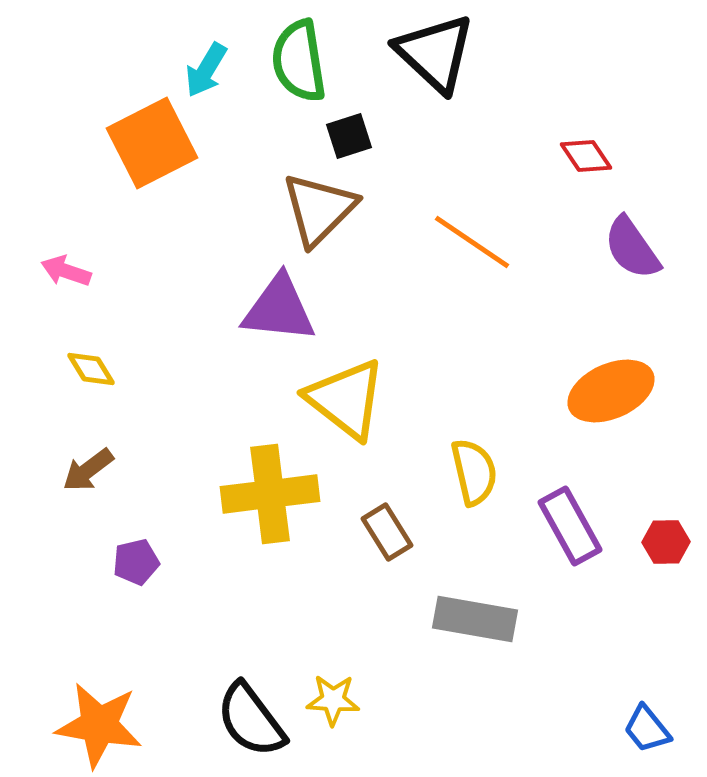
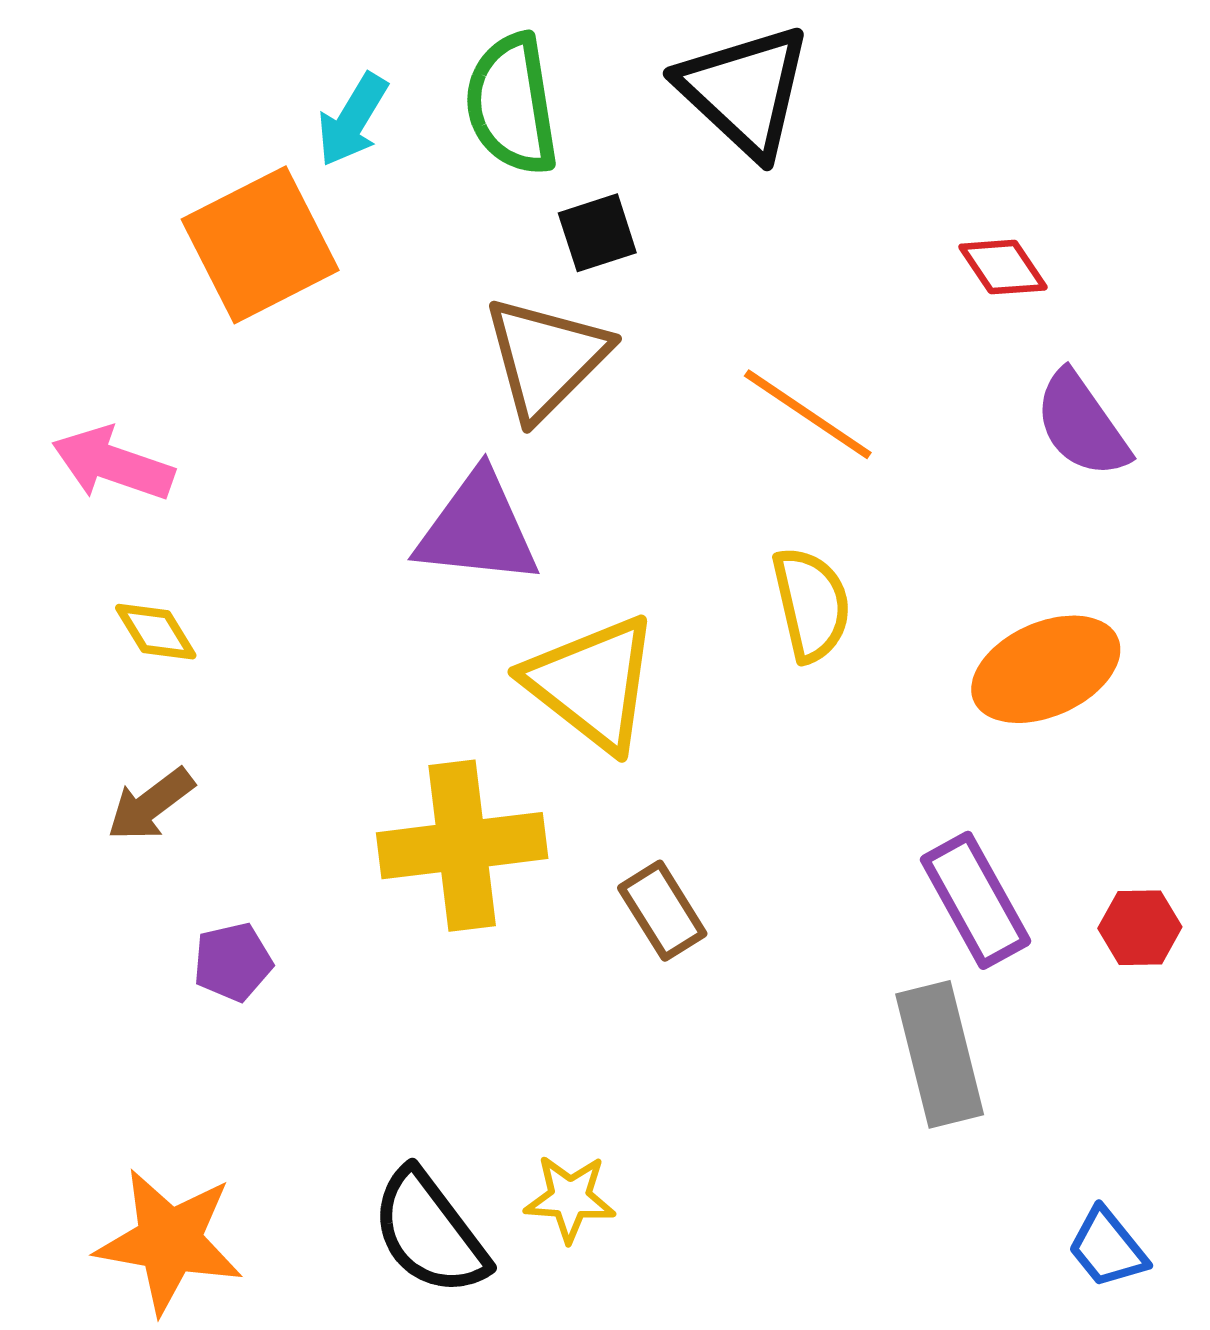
pink arrow: (66, 271) -> (113, 464), size x1.4
yellow semicircle: (474, 472) -> (811, 604), moved
gray rectangle: (475, 619) -> (940, 1054), moved, turned 66

